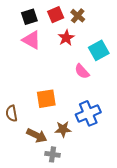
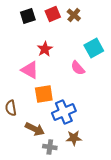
red star: (66, 38) -> (45, 49), moved
pink triangle: (32, 40) -> (30, 70), moved
blue cross: (88, 113) -> (64, 112), moved
brown star: (63, 129) -> (74, 138), moved

